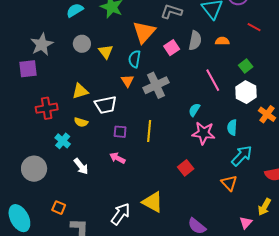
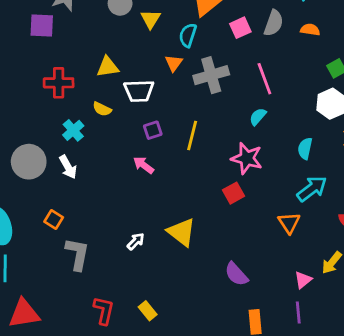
pink line: (213, 80) -> (264, 79), moved
purple square: (120, 132) -> (153, 130), turned -32
pink star: (204, 133) -> (247, 158), moved
white arrow: (81, 166) -> (68, 167), moved
white arrow: (120, 214) -> (136, 241), size x0.6

